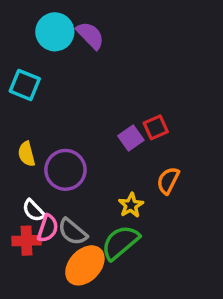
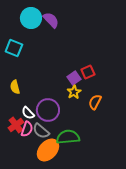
purple circle: (65, 170) -> (48, 110), moved
yellow star: (131, 205) -> (74, 92), moved
white semicircle: (34, 211) -> (28, 113), moved
red cross: (27, 241) -> (16, 125), moved, turned -35
green semicircle: (120, 242) -> (68, 137), turned 35

